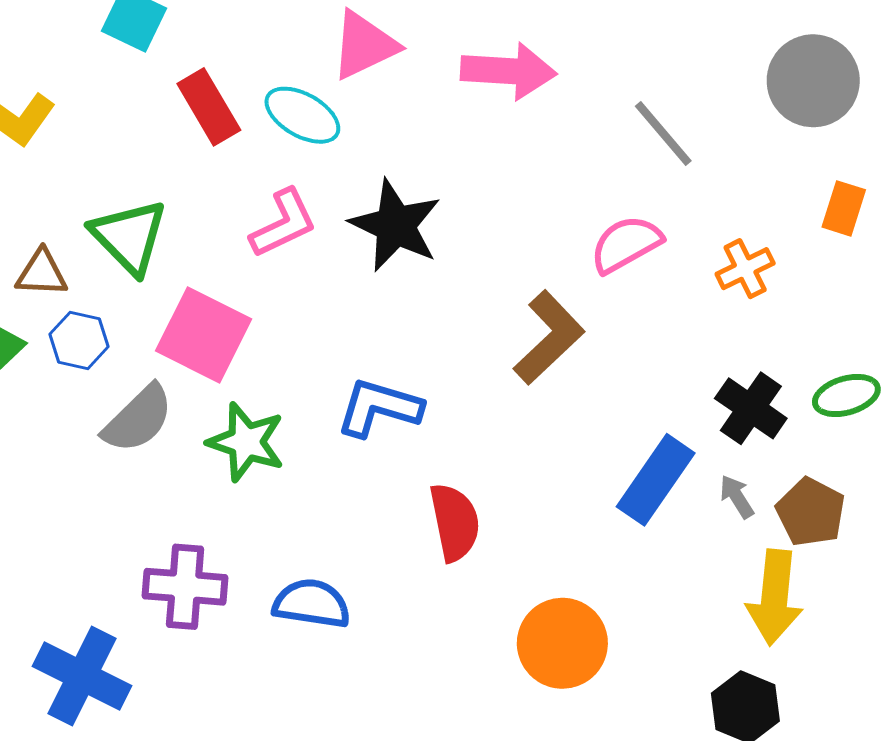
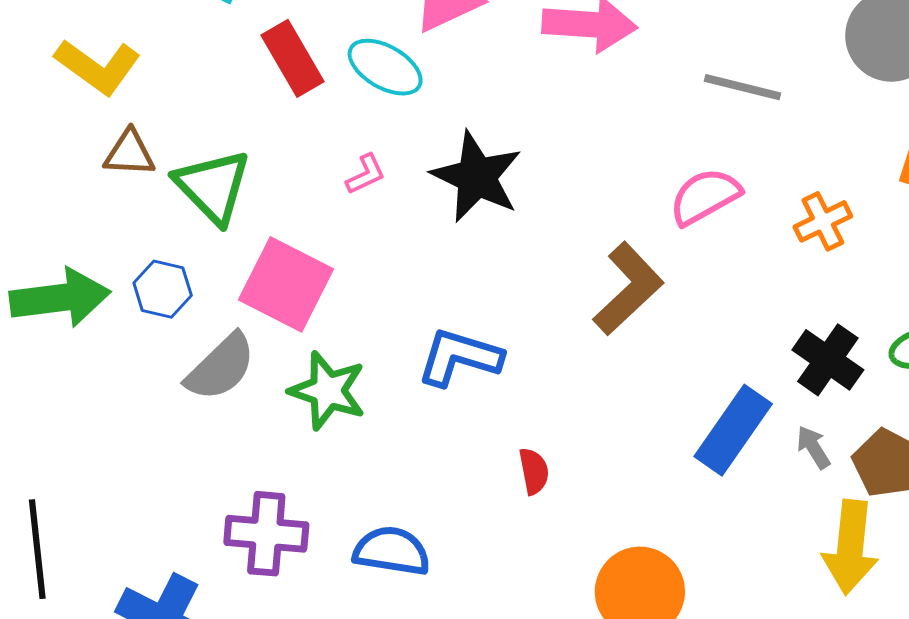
gray line: (663, 134) -> (743, 87), turned -36
pink L-shape: (283, 223) -> (366, 174), size x0.6
brown triangle: (42, 273) -> (129, 153), moved
red semicircle: (455, 522) -> (534, 471), size x0.6

